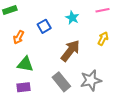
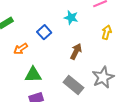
orange arrow: (19, 37) -> (21, 49), turned 40
brown arrow: (70, 51) -> (76, 51), size x0.7

